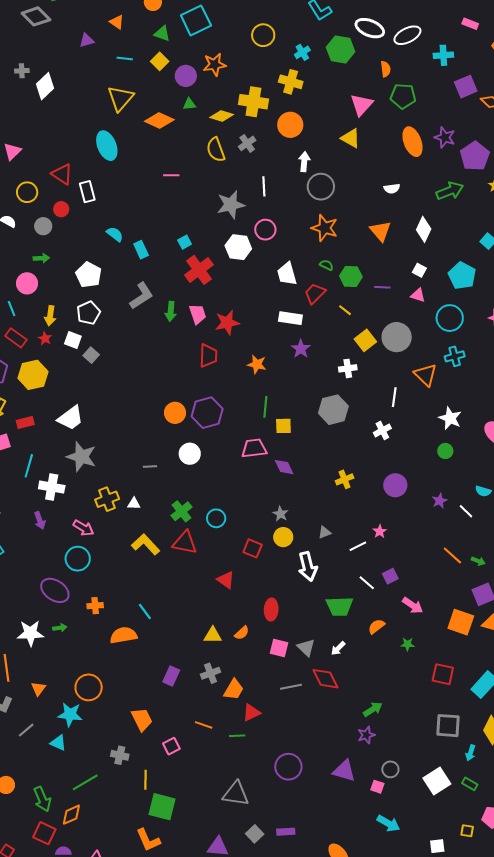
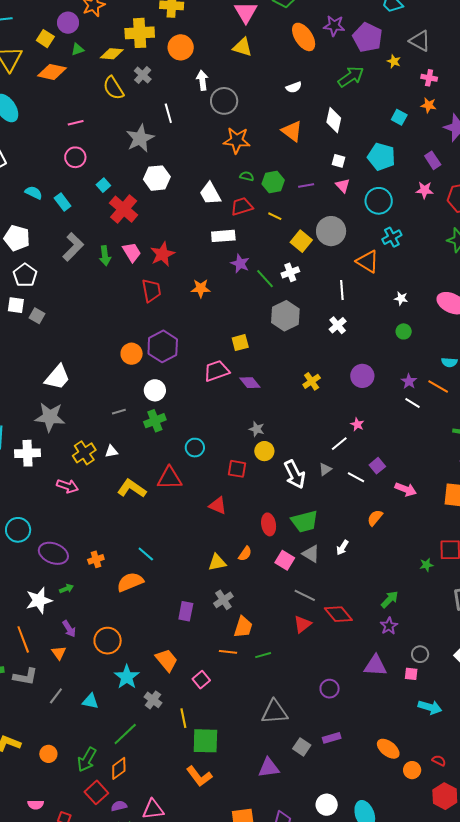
yellow square: (160, 61) -> (45, 39), moved
pink circle: (265, 230) -> (75, 157), moved
red trapezoid: (315, 293) -> (242, 206), turned 40
pink triangle: (418, 295) -> (343, 186), turned 42
green line: (265, 407) -> (265, 279), moved, turned -35
white trapezoid: (71, 418) -> (57, 377), moved
white star: (450, 418) -> (401, 298), size x0.6
green cross: (182, 511) -> (155, 421), moved, turned 30
white line: (466, 511) -> (412, 403), moved
purple arrow: (40, 520) -> (69, 629), moved
gray triangle: (325, 532) -> (325, 469), moved
orange line: (452, 556) -> (438, 387), moved
cyan circle: (78, 559) -> (18, 530), moved
green trapezoid: (339, 606) -> (305, 521), moved
green star: (407, 644) -> (426, 565), moved
pink square: (279, 648) -> (285, 560), turned 30
red diamond: (325, 679) -> (338, 614), moved
gray line: (291, 687) -> (305, 595), turned 50
orange trapezoid: (234, 690) -> (243, 627), moved
red triangle: (251, 713) -> (302, 624), moved
cyan star: (70, 714) -> (127, 677), moved, turned -30
gray cross: (120, 755) -> (153, 700), turned 36
purple circle: (288, 767) -> (330, 689), moved, size x0.7
green arrow: (42, 799) -> (87, 760), turned 65
red square: (44, 833) -> (96, 792), turned 35

